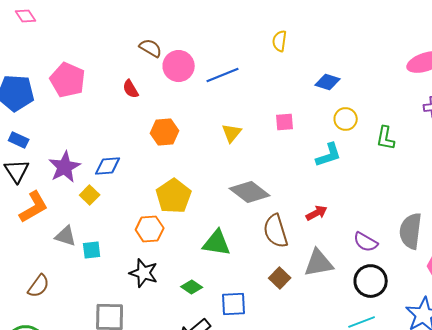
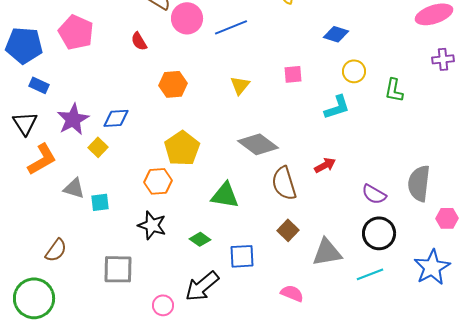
blue rectangle: (19, 140) -> (39, 85), moved
gray triangle: (319, 263) -> (327, 252), moved
brown semicircle: (39, 286) -> (56, 250), moved

